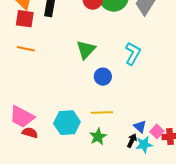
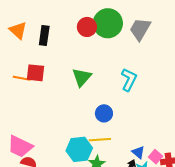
red square: (25, 19) -> (36, 73), moved
blue circle: (103, 77) -> (104, 113), moved
cyan hexagon: (67, 123) -> (79, 149), moved

